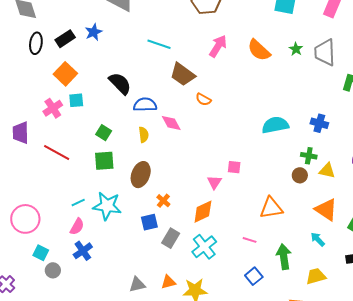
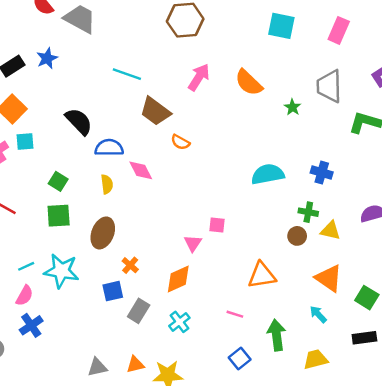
green star: (296, 49) -> (293, 107), moved
cyan cross: (204, 247) -> (179, 322), size x0.7

